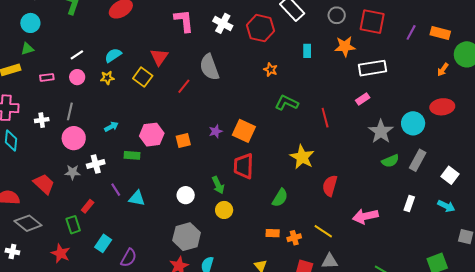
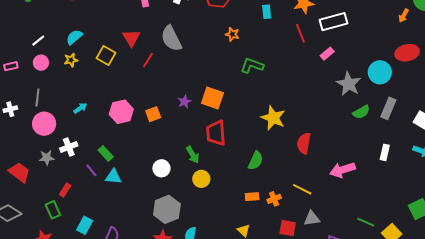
red triangle: (159, 57) -> (131, 38), moved
red line: (325, 118) -> (300, 33), moved
green rectangle: (132, 155) -> (106, 154), moved, turned 49

